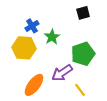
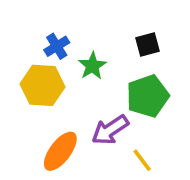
black square: (83, 13) -> (147, 44), moved

